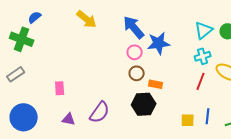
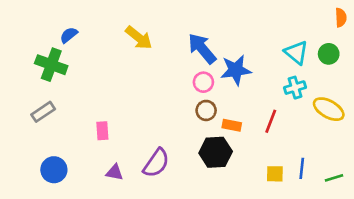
cyan triangle: (204, 30) -> (296, 53), turned -42
red line: (201, 81) -> (271, 121), moved
blue circle: (24, 117) -> (54, 170), size x0.7

